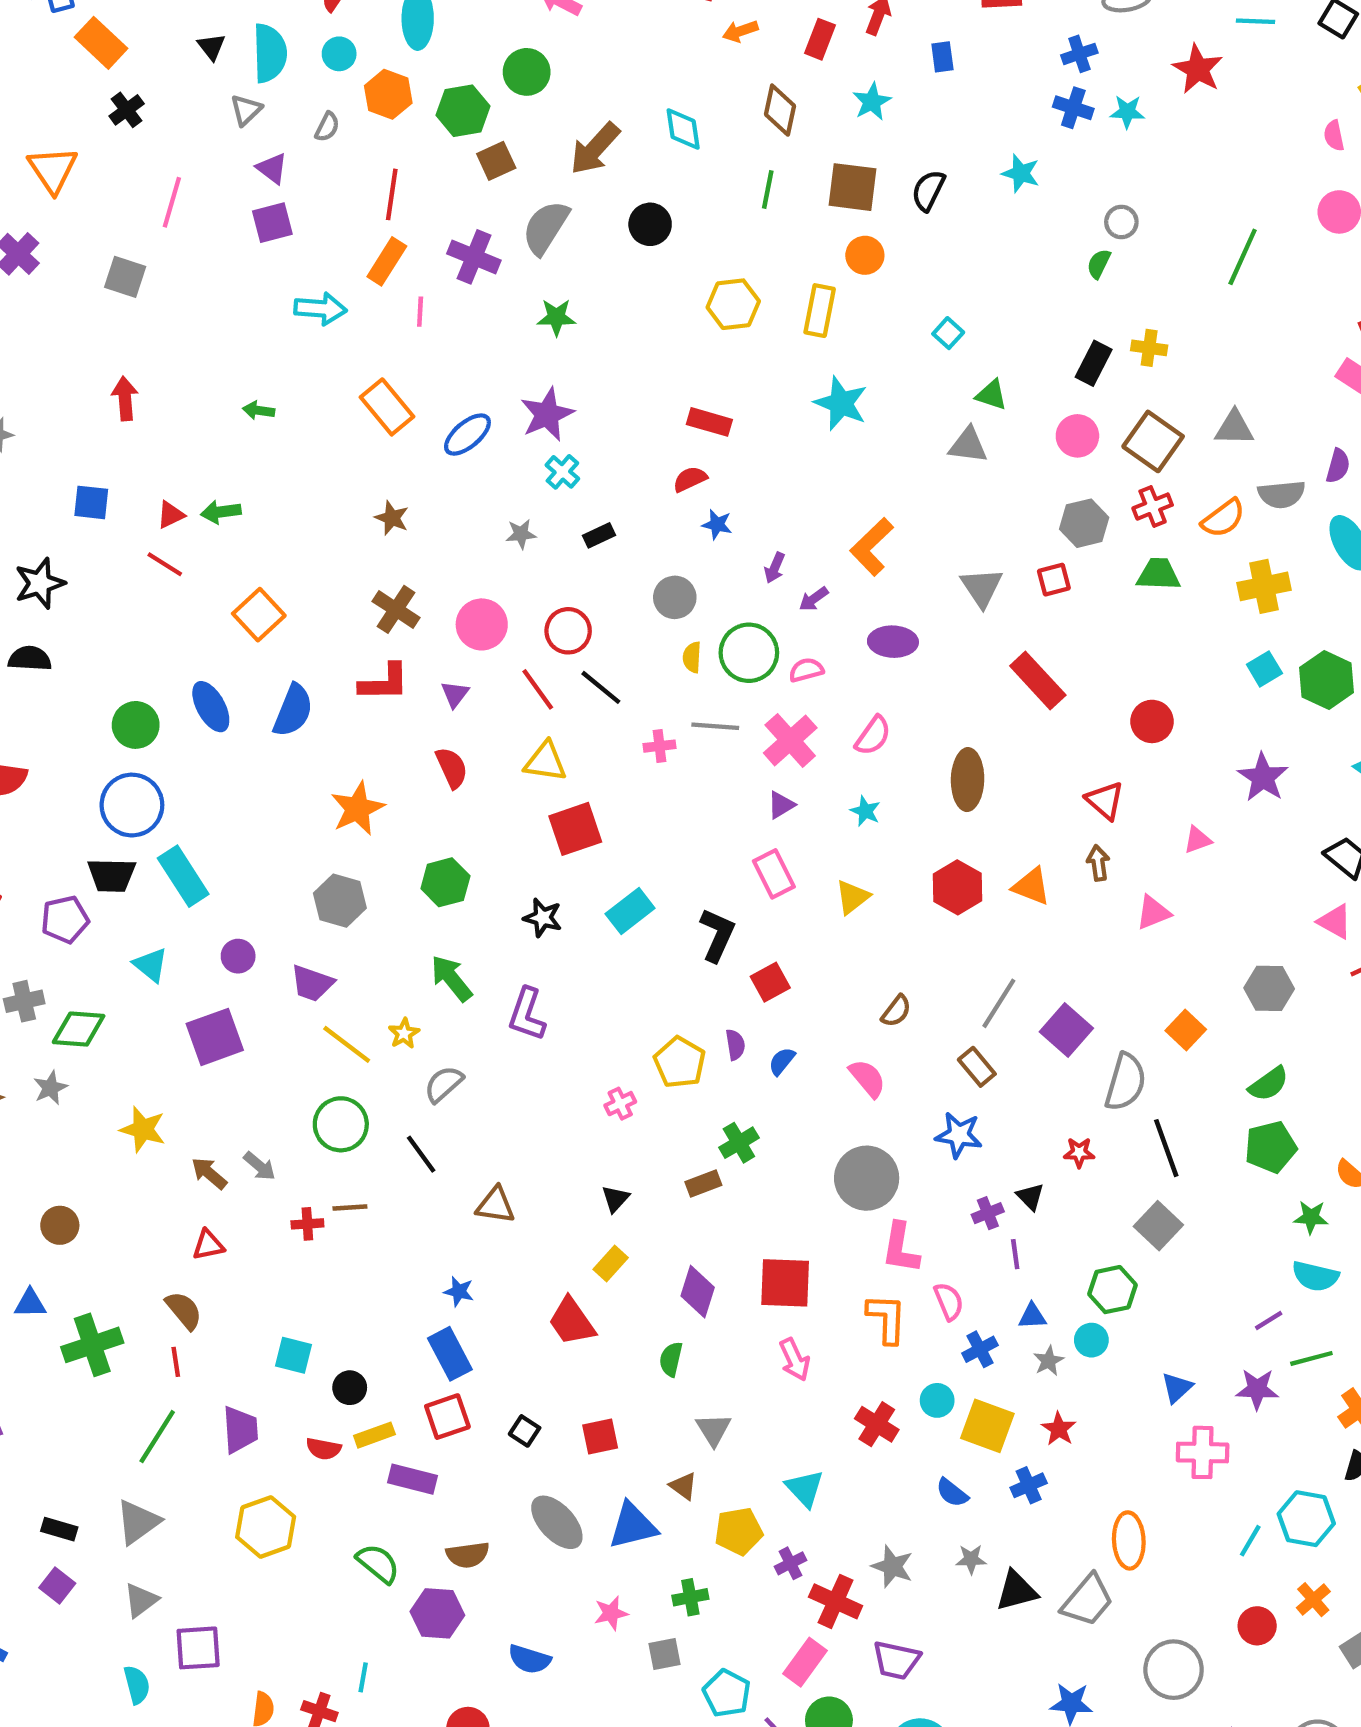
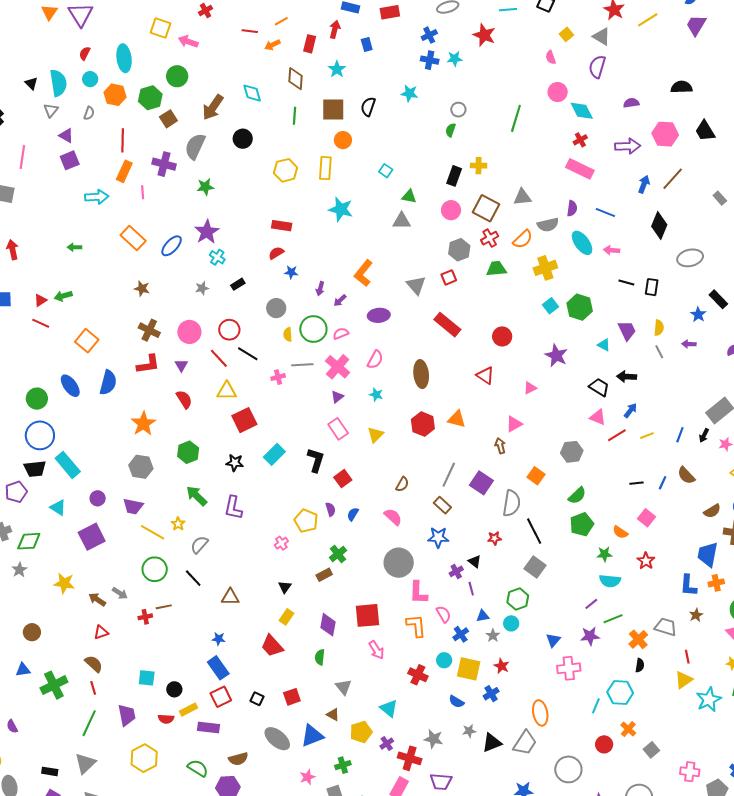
brown arrow: (1098, 863) -> (500, 446), moved

